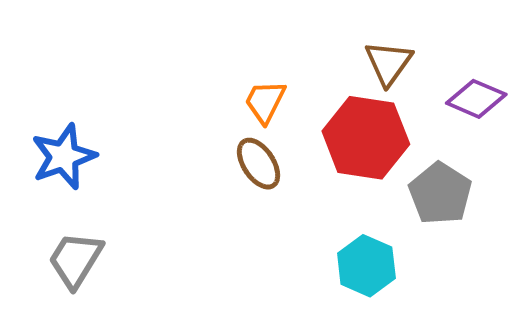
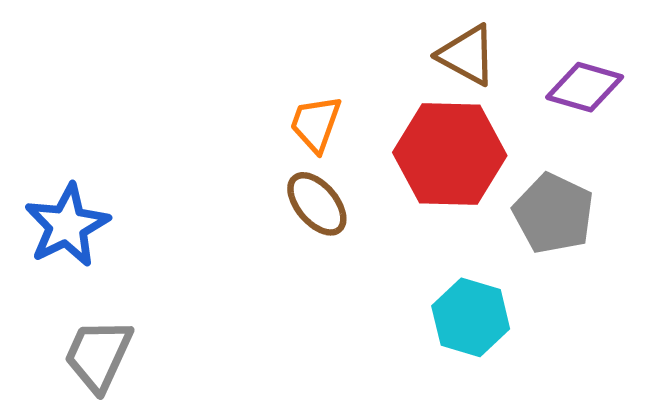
brown triangle: (389, 63) -> (467, 55), turned -30

